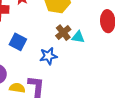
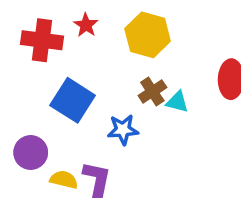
blue square: (18, 42) -> (73, 100), size x1.4

